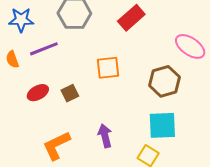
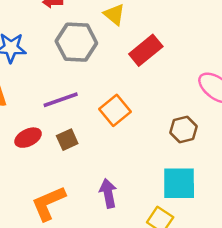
purple line: (44, 49) -> (61, 100), moved
orange square: (108, 68) -> (115, 110), turned -35
brown hexagon: (164, 81) -> (183, 130), size x0.7

